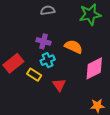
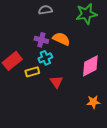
orange semicircle: (74, 47) -> (61, 39), moved
yellow rectangle: (34, 75) -> (32, 72), turned -48

